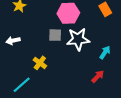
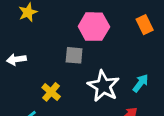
white star: (78, 39) -> (103, 86), moved, turned 30

